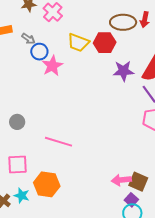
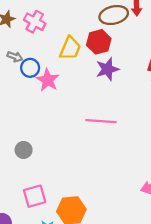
yellow trapezoid: (78, 43) -> (70, 48), turned -75
purple star: (123, 71) -> (107, 69), moved
pink line: (59, 142) -> (101, 121), moved

